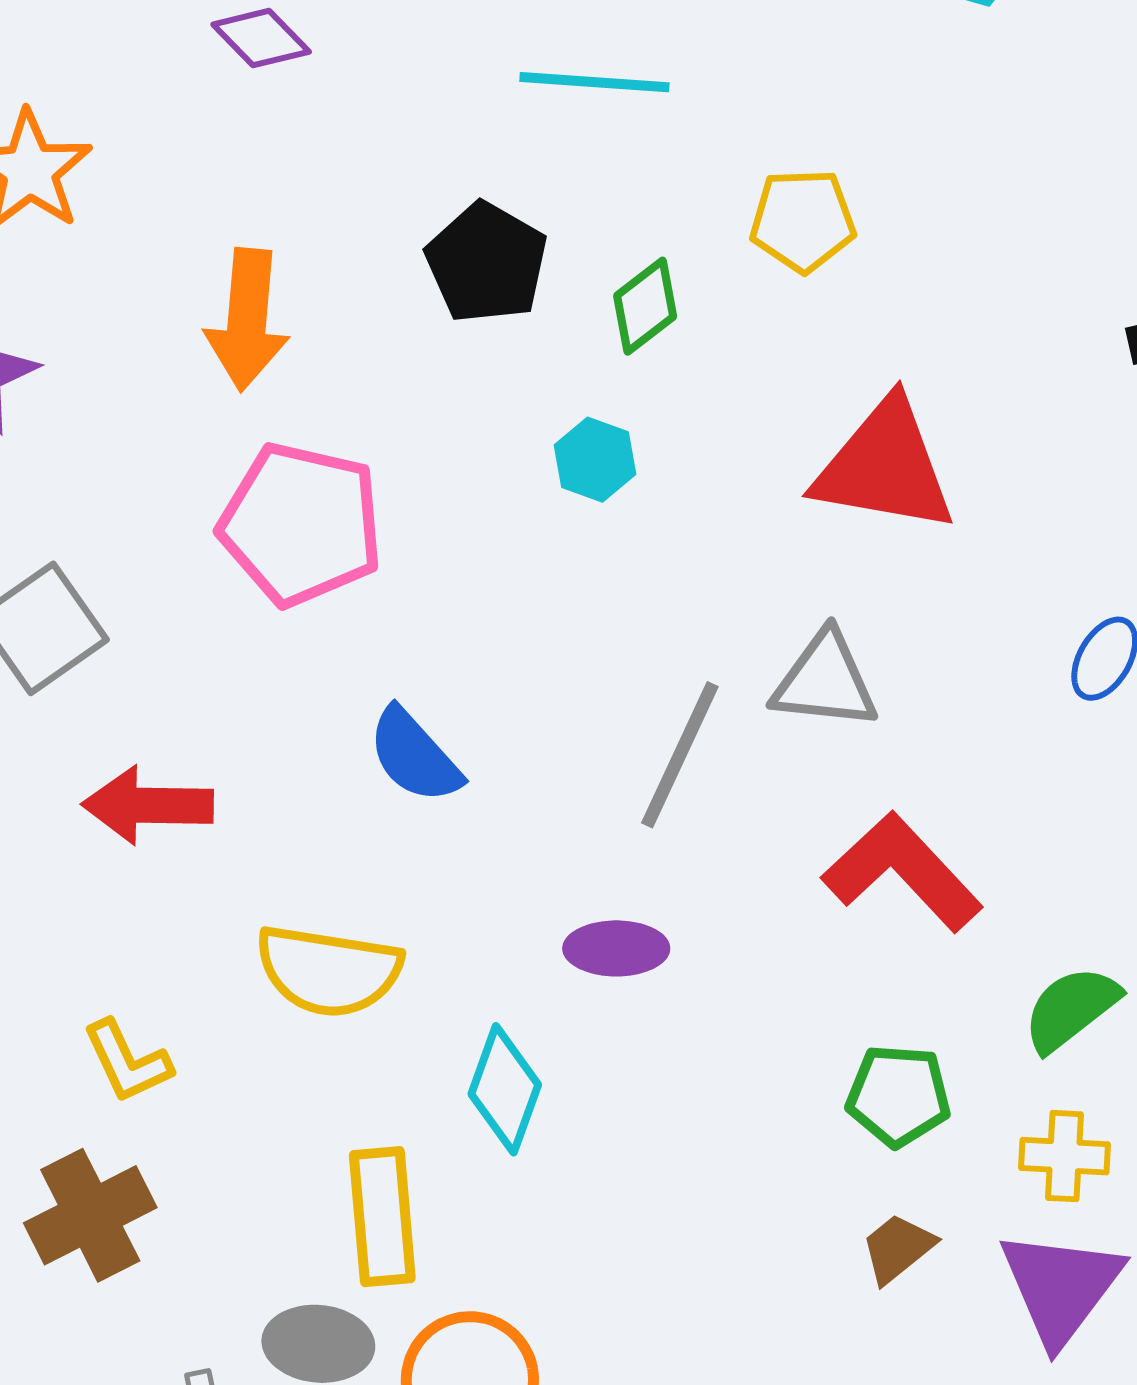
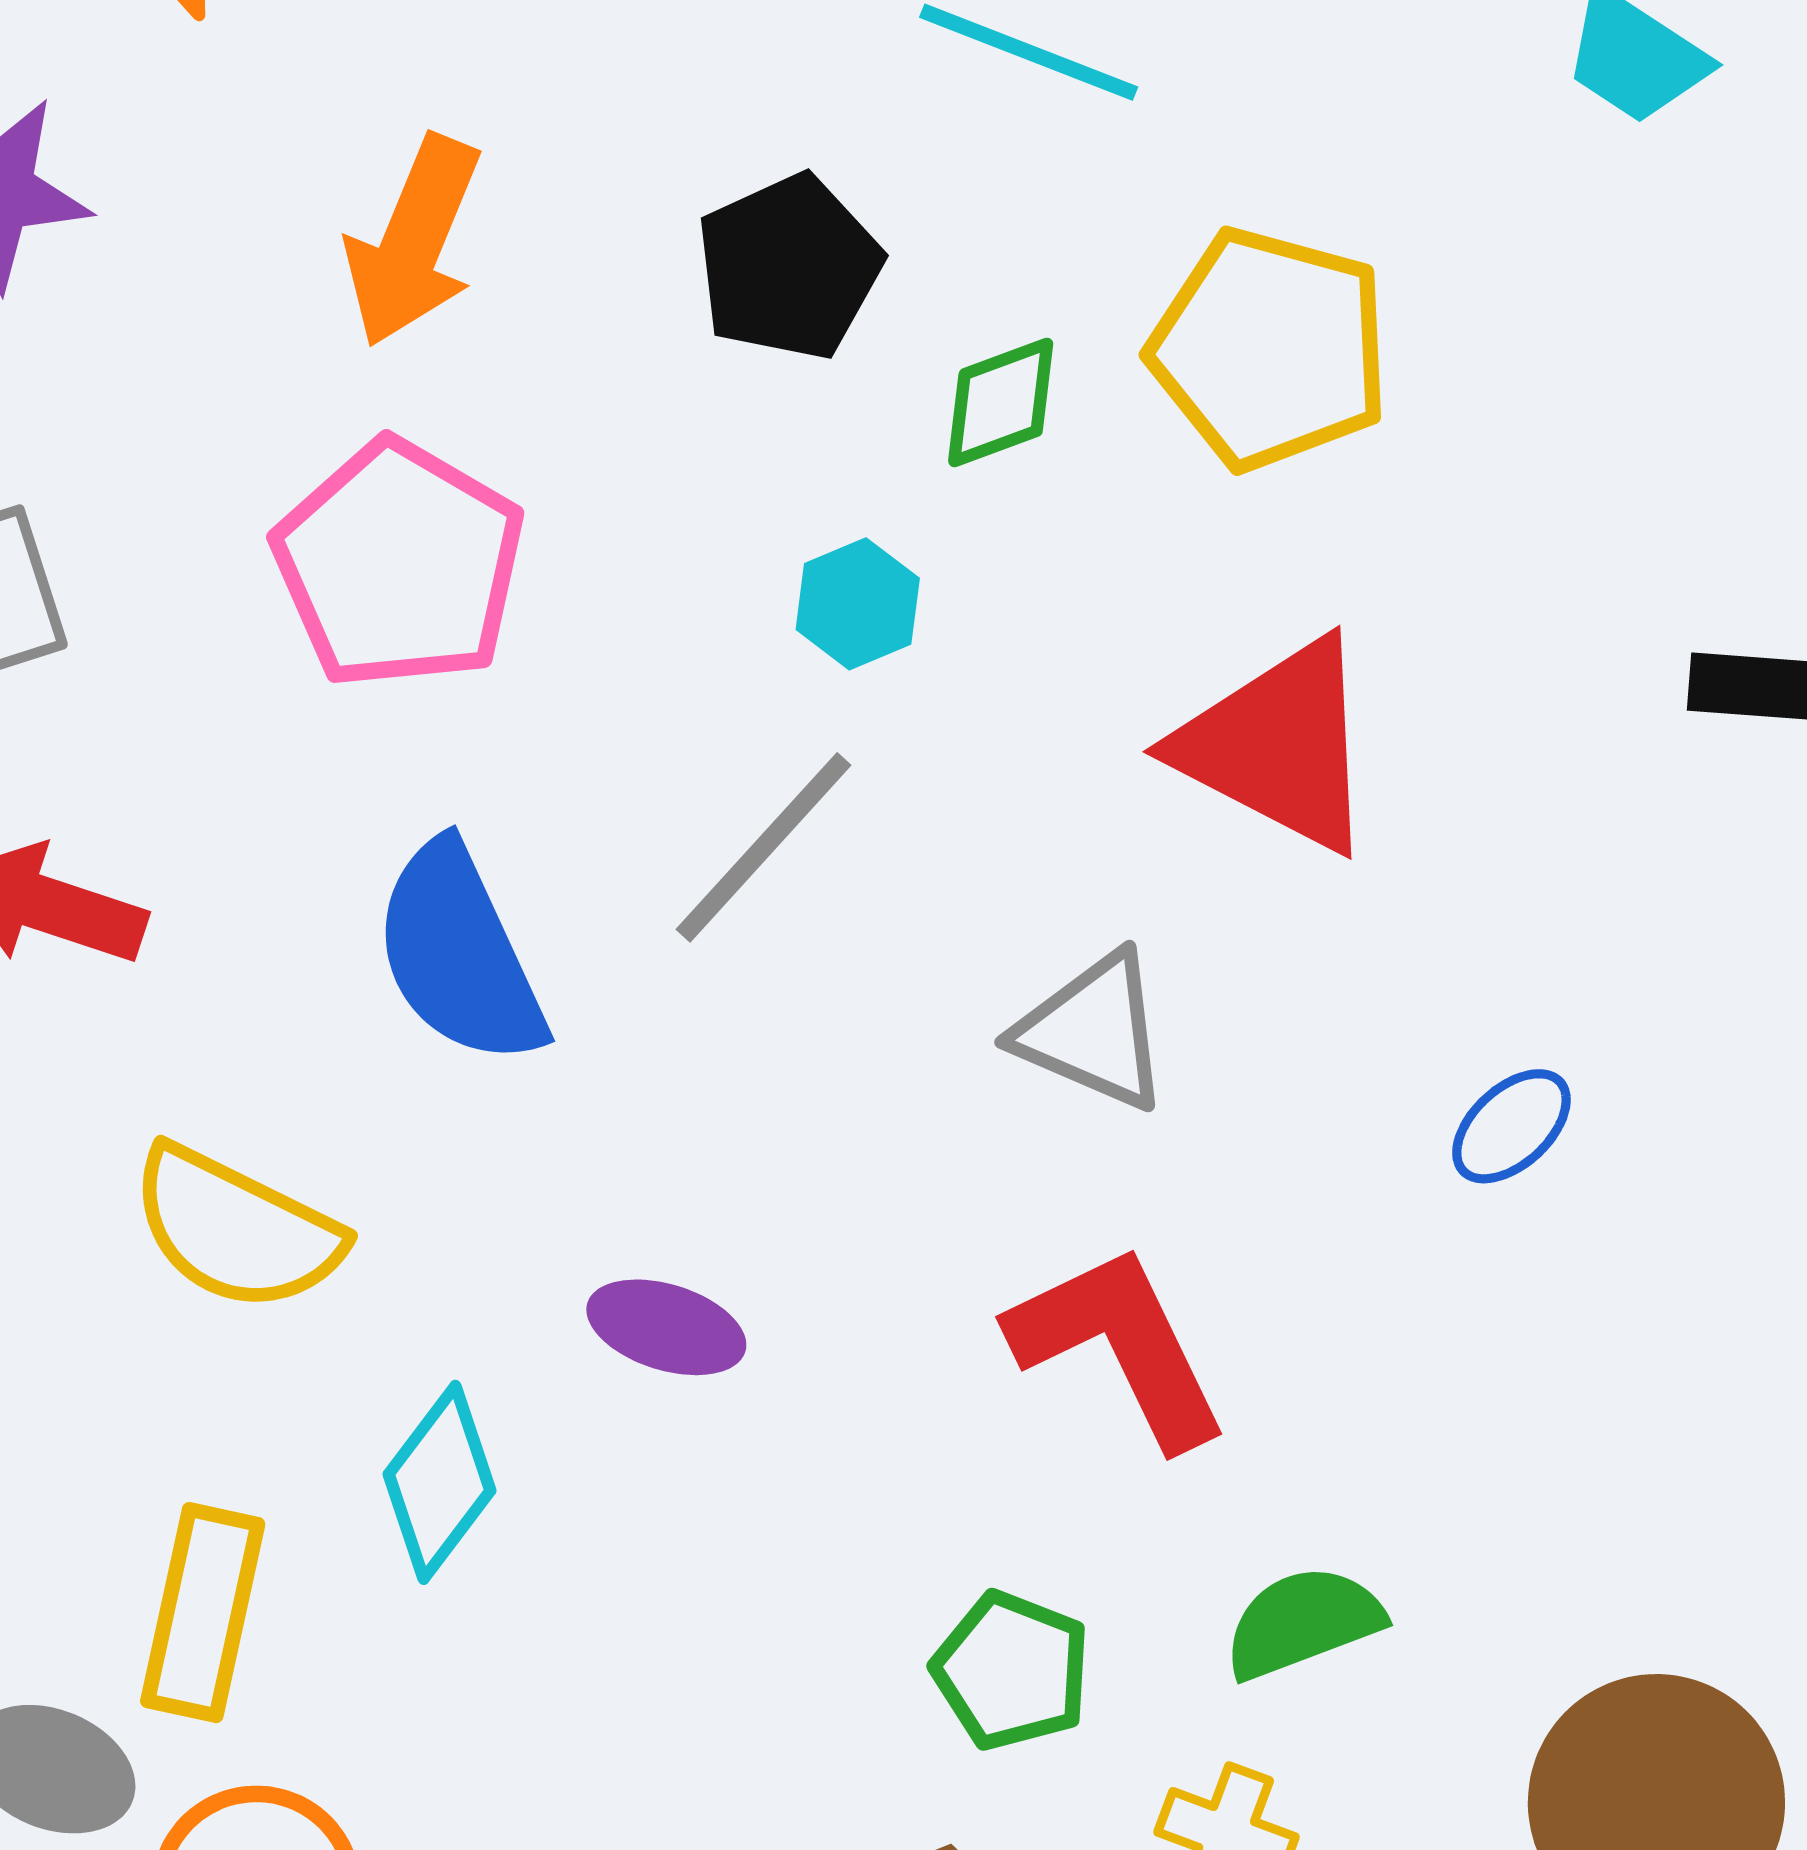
yellow pentagon: (803, 220) -> (1270, 349), size x1.5
gray line: (680, 755) -> (764, 847), moved
blue semicircle: (414, 756) -> (459, 954), size x1.4

